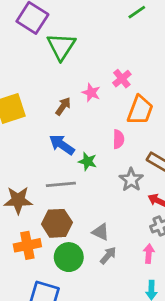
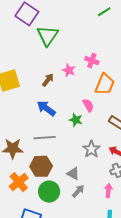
pink cross: (122, 79) -> (92, 61), turned -32
pink semicircle: (118, 139) -> (88, 105), turned -32
green star: (88, 161) -> (76, 120), moved
gray star: (131, 180) -> (91, 149), moved
orange cross: (27, 245) -> (19, 182), turned -30

